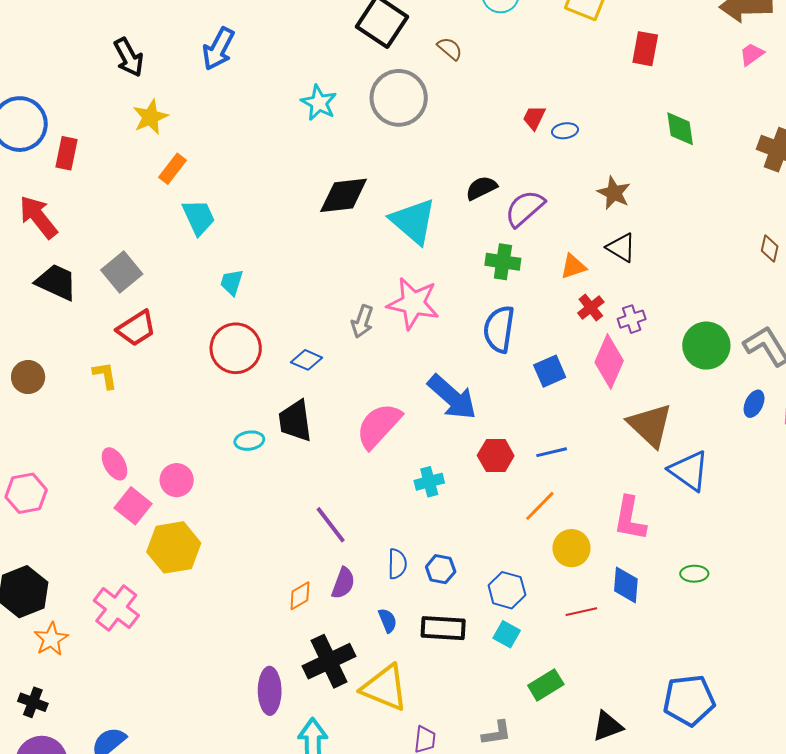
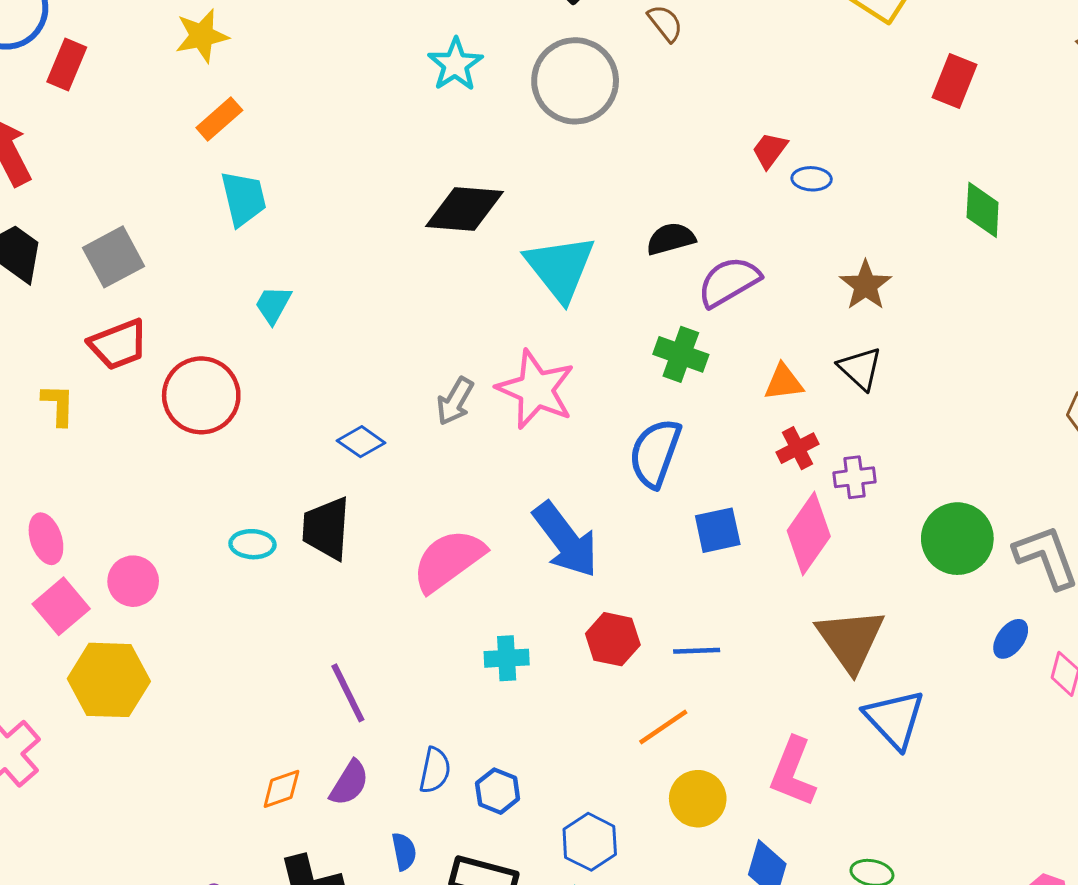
red circle: (236, 348) -> (201, 395), moved

